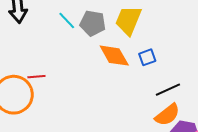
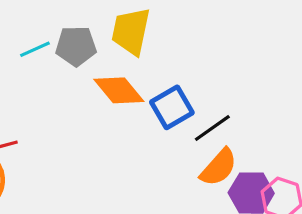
cyan line: (67, 20) -> (35, 49), turned -60
blue square: (147, 57) -> (172, 107), moved, size x1.5

